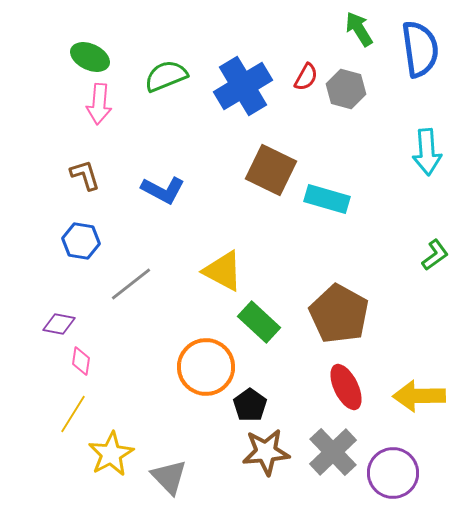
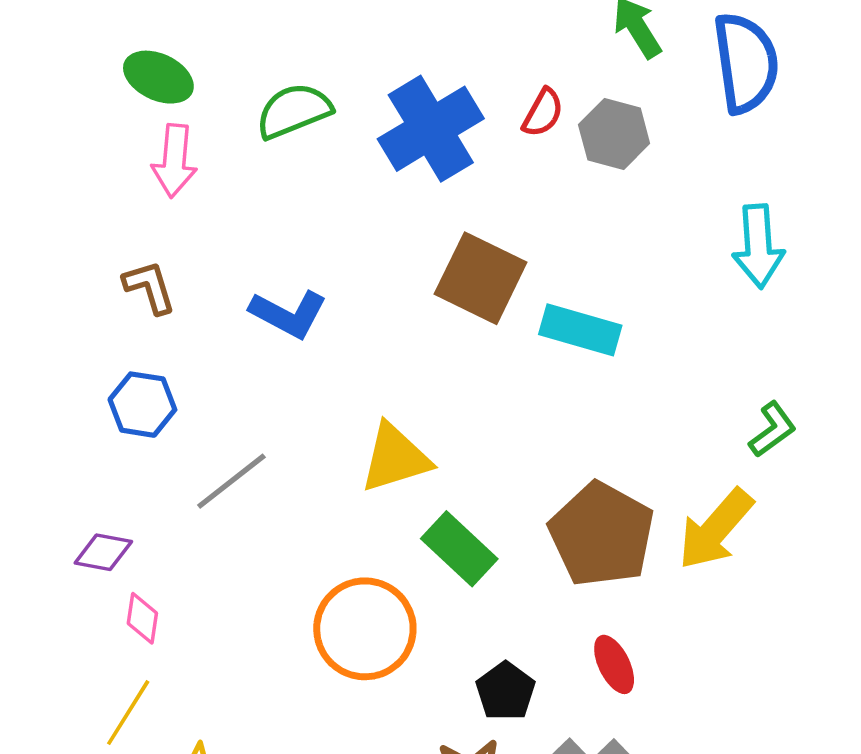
yellow triangle: (223, 271) -> (395, 458), turned -45
red ellipse: (346, 387) -> (614, 664), size x0.7
yellow arrow: (419, 396) -> (716, 529), moved, turned -48
black pentagon: (250, 405) -> (506, 691), moved

